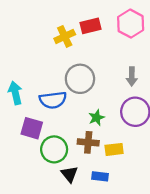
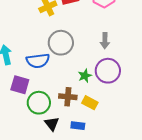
green star: (96, 118) -> (85, 76), moved
yellow rectangle: (114, 149) -> (90, 103), turned 35

